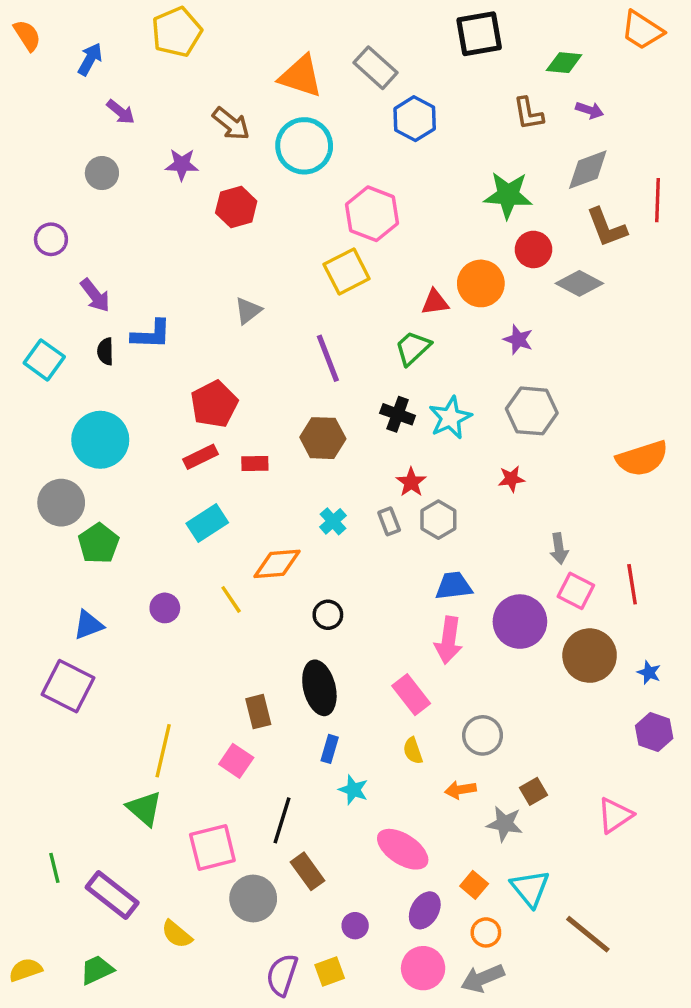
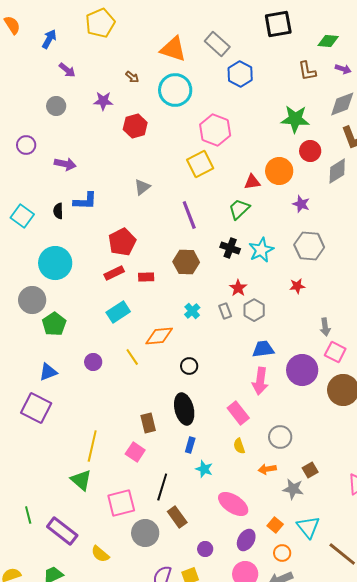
brown arrow: (231, 124) -> (132, 77), size x0.6
gray diamond: (579, 283) -> (337, 171), turned -60
purple arrow: (95, 295) -> (65, 164), moved, turned -40

